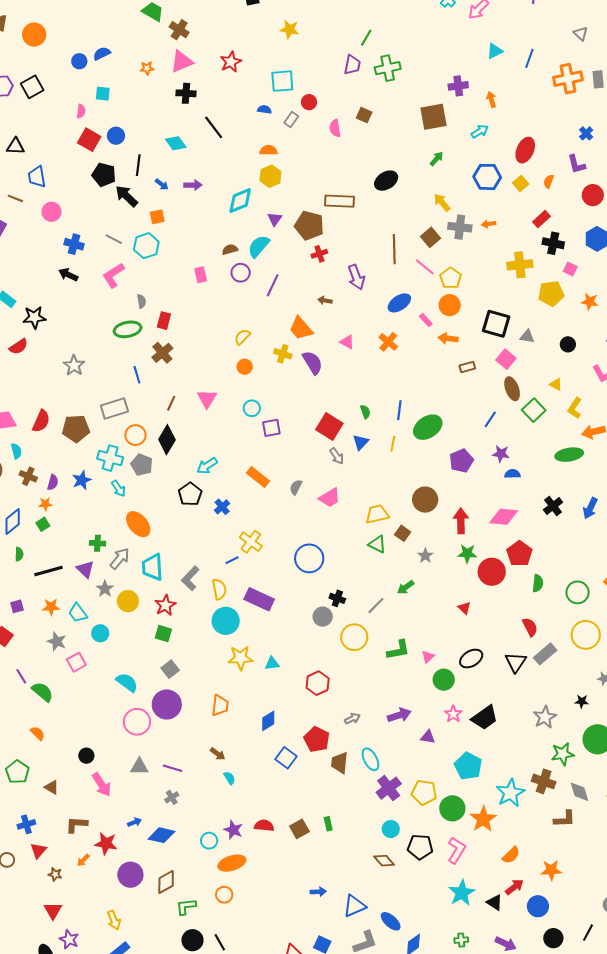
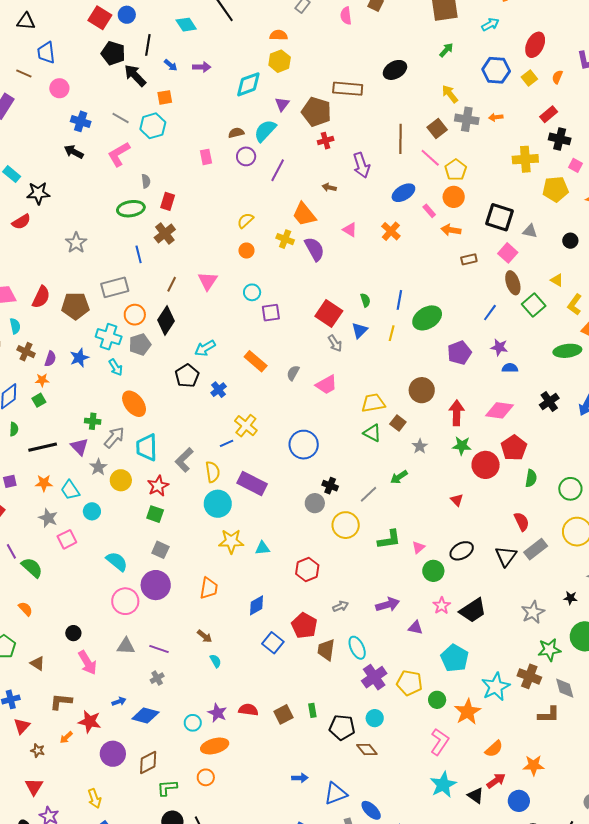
gray pentagon: (142, 465) -> (140, 344), turned 30
gray square: (170, 669) -> (160, 550), turned -30
green circle: (452, 808) -> (437, 700), size x0.7
black pentagon: (420, 847) -> (342, 727), moved

